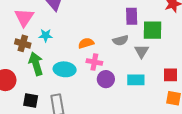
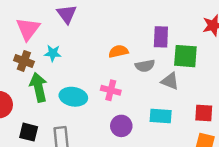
orange semicircle: (86, 43) -> (118, 51), moved
gray triangle: (142, 51) -> (170, 81), turned -42
purple circle: (106, 79) -> (121, 126), moved

